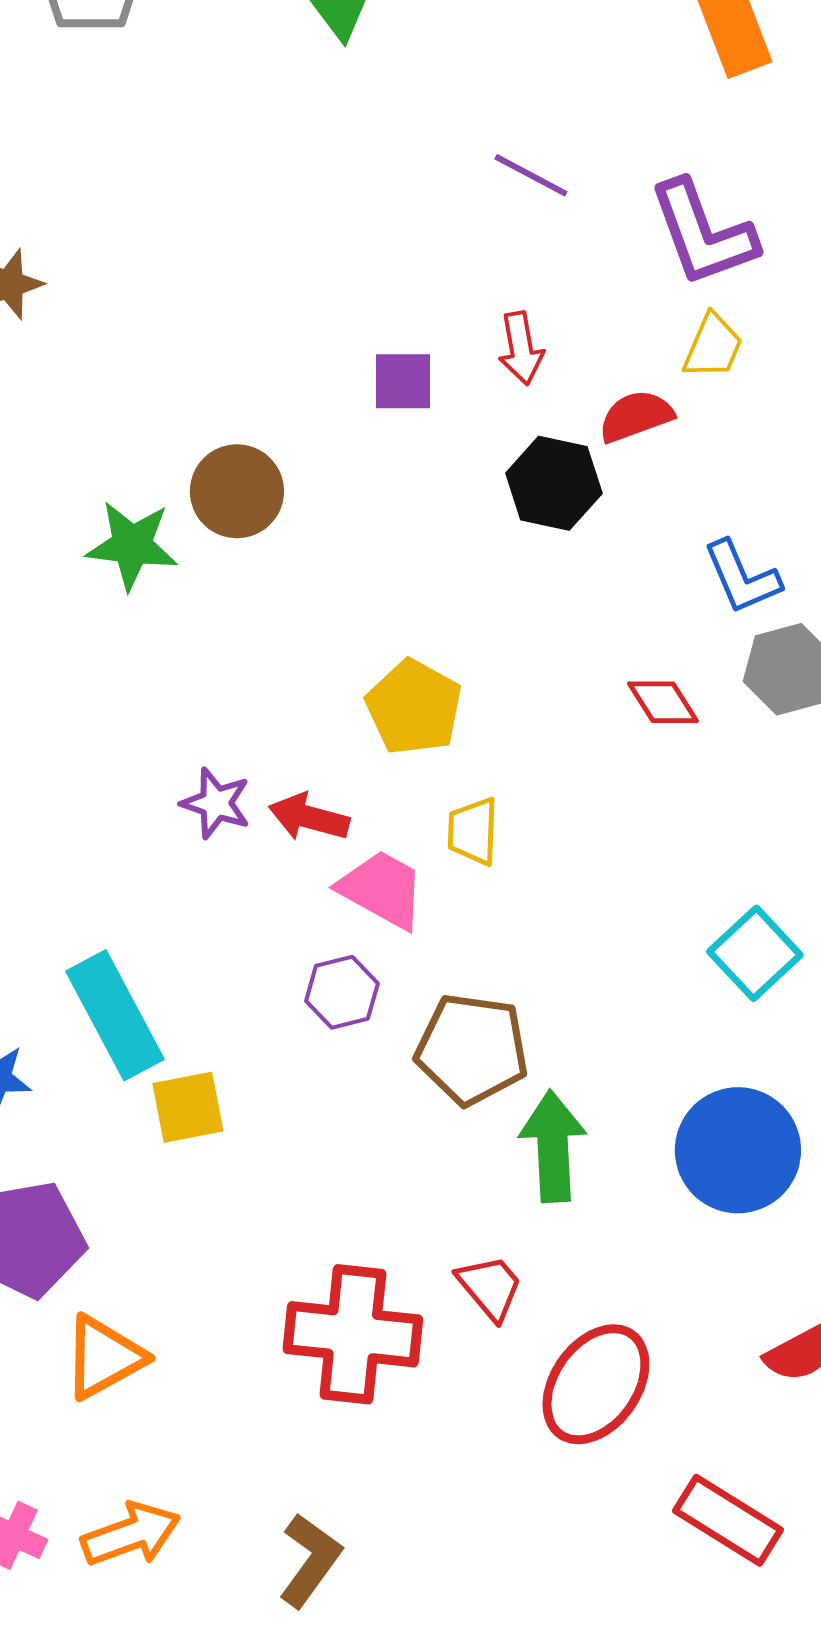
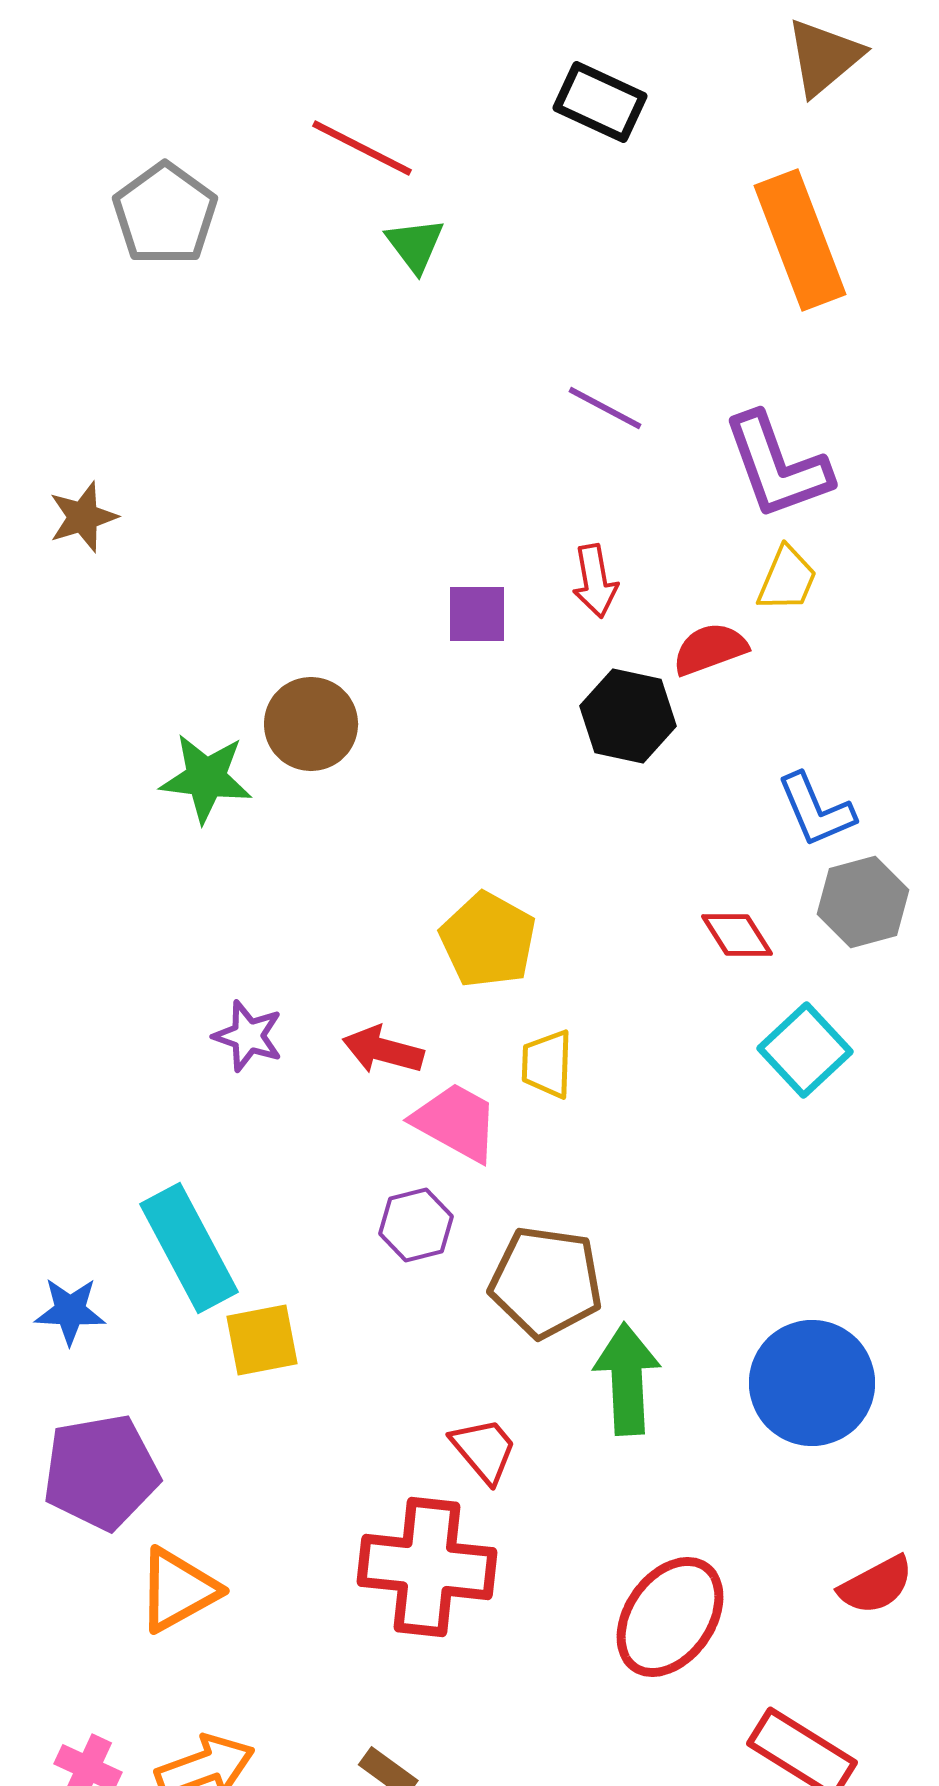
purple star: (216, 803) -> (248, 1036), moved
cyan square: (755, 953) -> (805, 1050), moved
red trapezoid: (490, 1287) -> (484, 1450), moved

